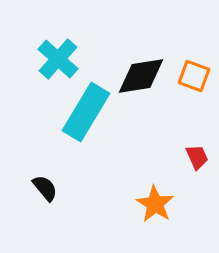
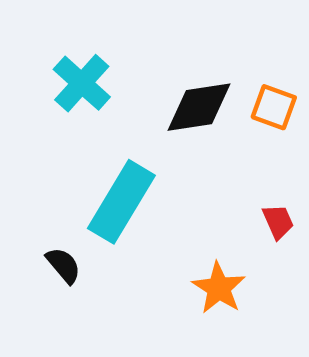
cyan rectangle: (86, 112) -> (121, 202), moved

